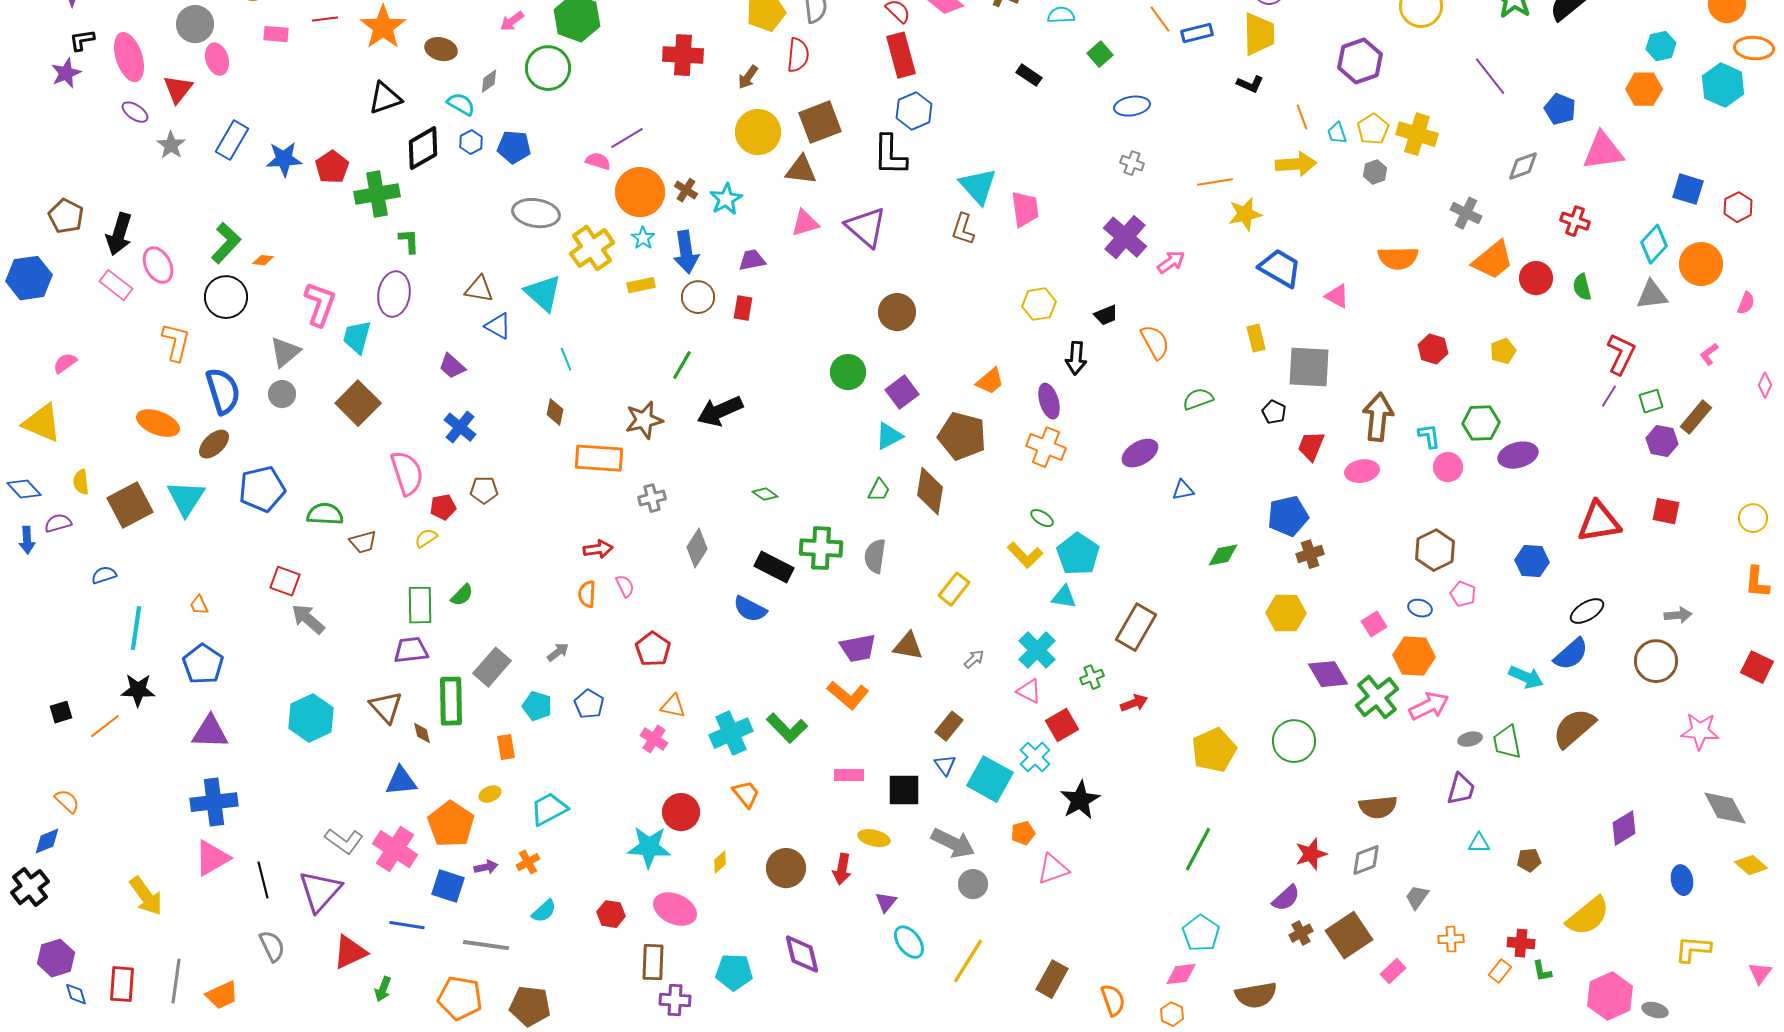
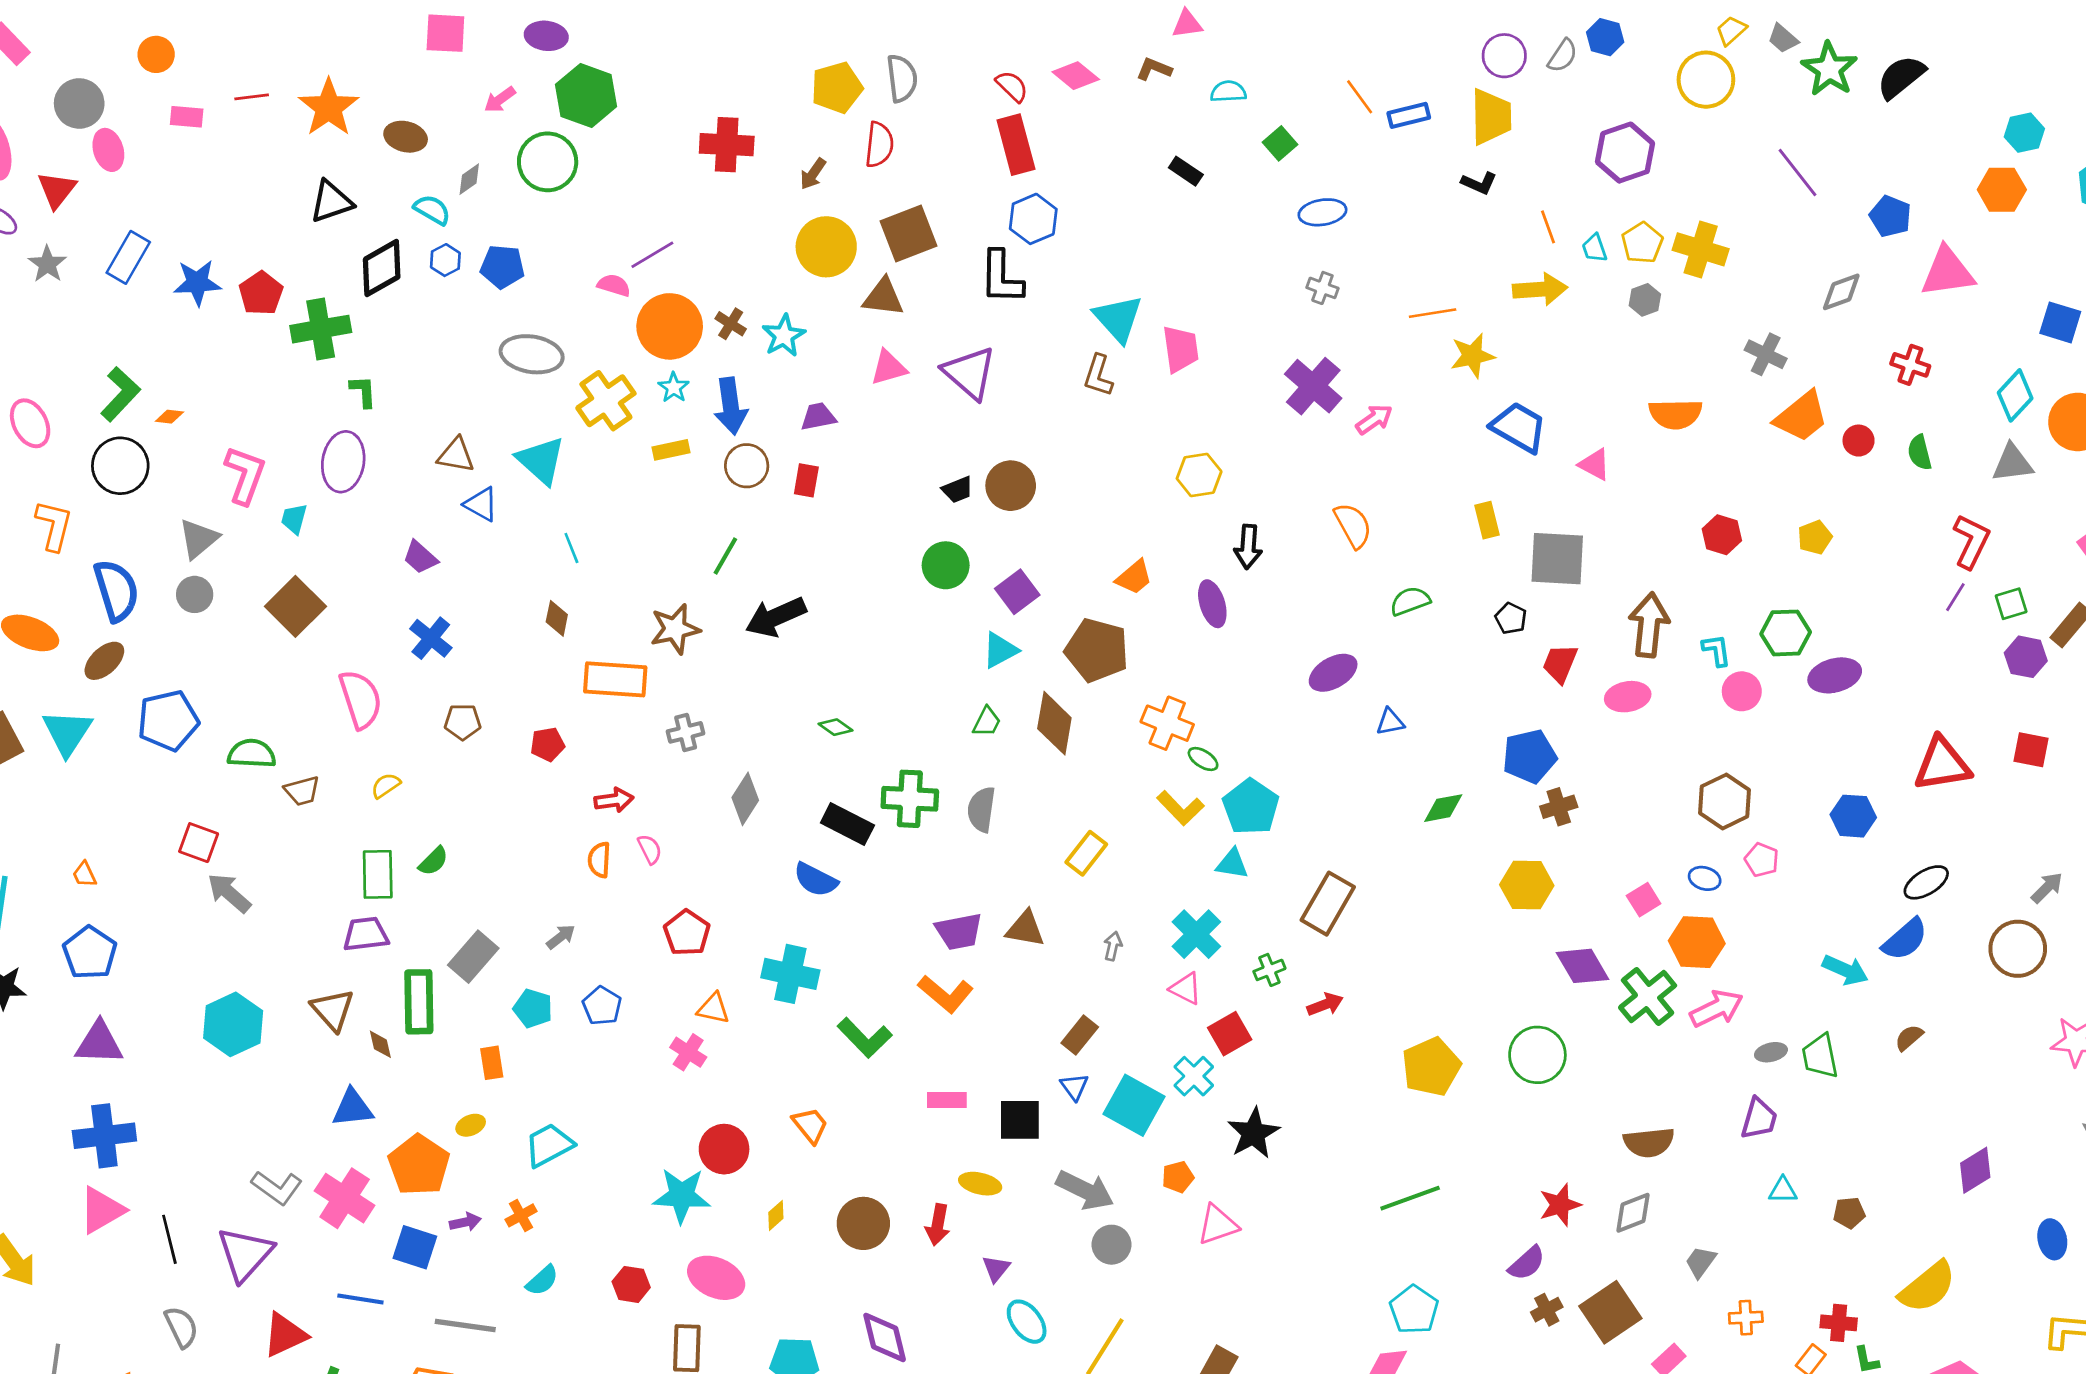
red circle: (1536, 278) -> (1859, 441), size x0.7
black trapezoid: (1106, 315) -> (958, 490), moved
cyan trapezoid: (357, 337) -> (294, 519), size x0.7
orange cross: (1046, 447) -> (1167, 723), moved
red pentagon: (443, 507) -> (548, 744), moved
gray arrow: (1678, 615) -> (2047, 888), turned -40
gray arrow: (974, 659) -> (1113, 946), turned -35
brown semicircle: (1574, 728) -> (1909, 1038), size x0.5
cyan cross: (731, 733) -> (790, 974), moved, turned 36
green line: (1198, 849) -> (1410, 1198), turned 42

